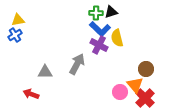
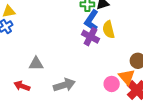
blue L-shape: (100, 29) -> (91, 20), turned 80
gray arrow: (77, 64) -> (64, 85), moved, turned 45

